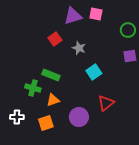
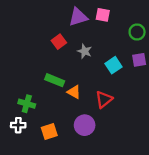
cyan square: (94, 72) -> (113, 65), moved
green cross: (33, 88) -> (27, 104), moved
orange triangle: (53, 100) -> (74, 92), moved, turned 48
red triangle: (106, 103) -> (104, 99), moved

